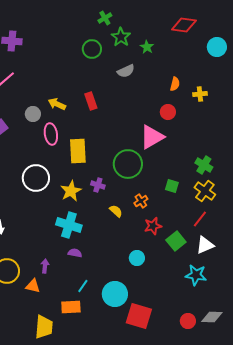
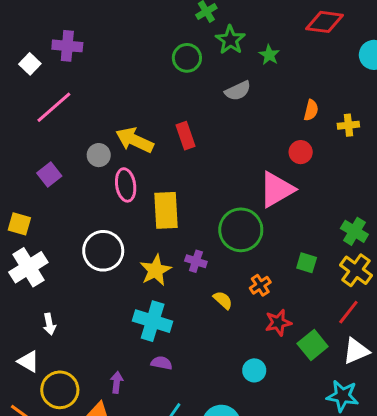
yellow arrow: (57, 104) -> (135, 140), size x1.4

